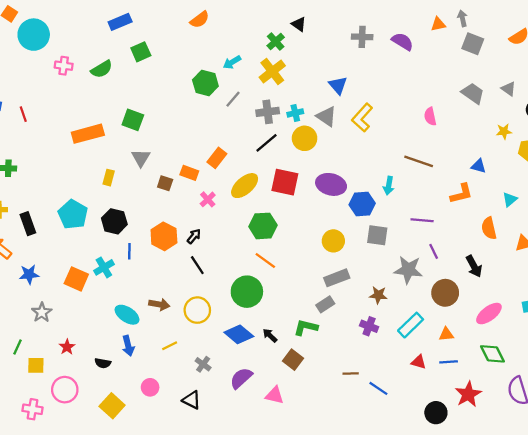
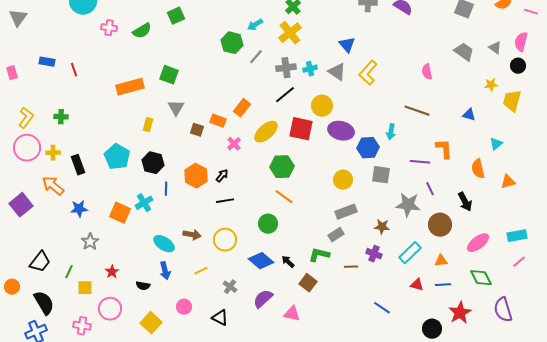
yellow circle: (305, 138) -> (322, 106), moved
orange L-shape: (461, 194) -> (444, 149), moved, turned -80
black line: (197, 265) -> (225, 201), turned -66
green circle: (247, 292) -> (268, 224), size x0.7
brown line: (351, 373) -> (351, 267), moved

